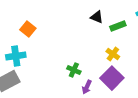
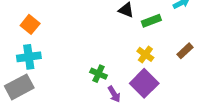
orange square: (28, 29) -> (30, 24), moved
purple arrow: (87, 87) -> (114, 94), turned -56

